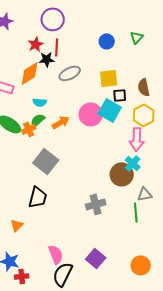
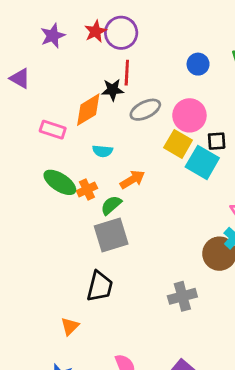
red star: (36, 44) -> (95, 31), moved
yellow square: (109, 78) -> (178, 144), moved, turned 36
pink circle: (91, 114) -> (189, 115), moved
green semicircle: (38, 120) -> (111, 205), moved
gray square: (46, 161) -> (111, 235), turned 35

